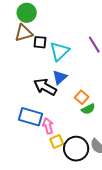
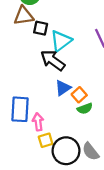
blue triangle: (60, 77) -> (63, 88), moved
black arrow: (45, 87) -> (53, 60), moved
blue rectangle: (31, 117) -> (20, 109), turned 70

